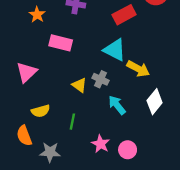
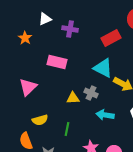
orange star: (37, 15) -> (25, 38), moved
yellow triangle: (79, 85) -> (73, 98), turned -40
cyan arrow: (117, 105) -> (105, 115), turned -42

